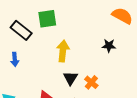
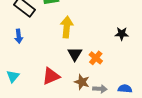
black star: (109, 46) -> (122, 34), moved

